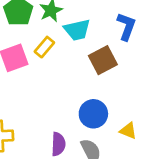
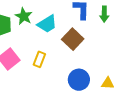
yellow rectangle: (44, 47) -> (39, 59), moved

